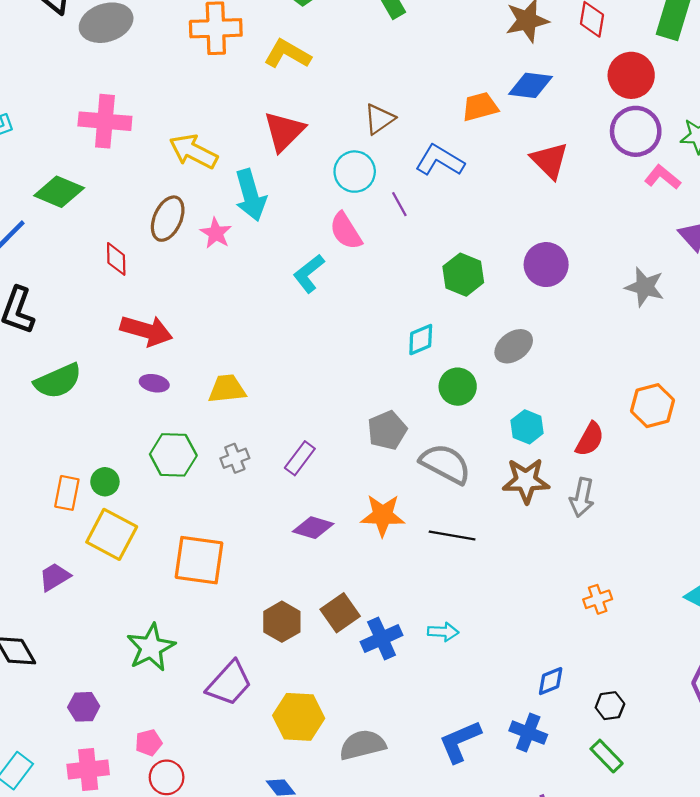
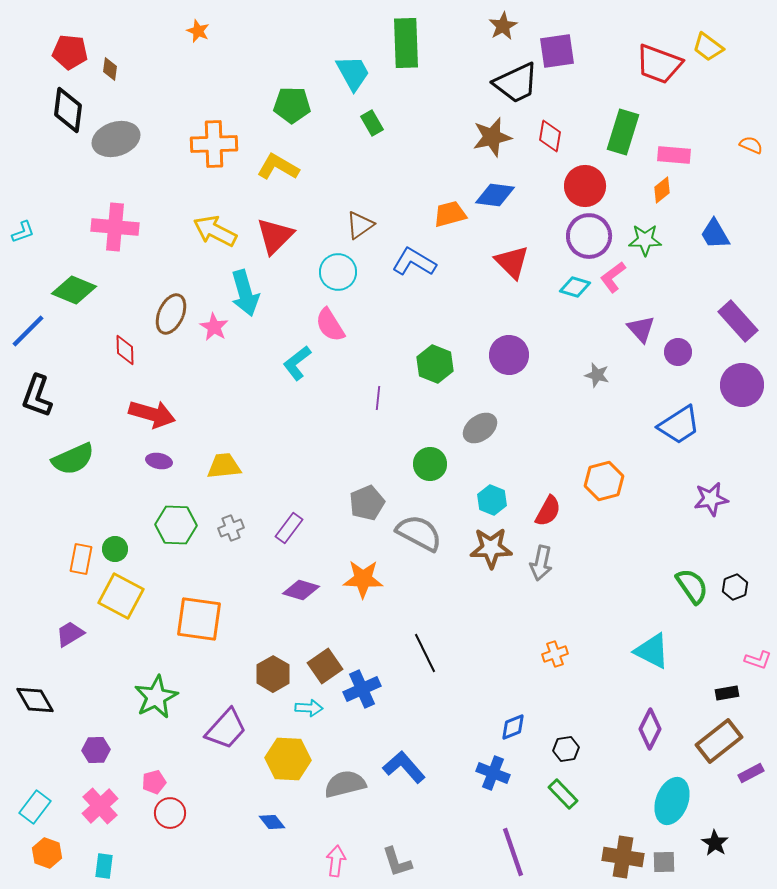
yellow arrow: (193, 151) -> (215, 231), moved
pink L-shape: (663, 177) -> (613, 277), turned -76
purple line: (399, 204) -> (378, 398), moved, turned 35
gray star: (645, 287) -> (597, 375), size x0.7
cyan diamond: (421, 340) -> (575, 287), moved, turned 40
black line: (452, 535) -> (425, 653), moved, turned 54
cyan arrow: (443, 632) -> (309, 708), moved
blue L-shape: (460, 742) -> (404, 767), moved, turned 72
pink cross: (88, 770) -> (100, 806), turned -36

